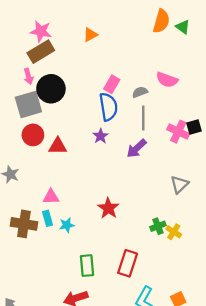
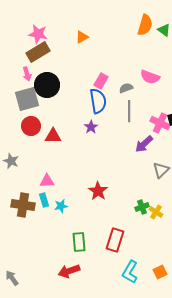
purple arrow: (137, 148) -> (144, 144), moved

